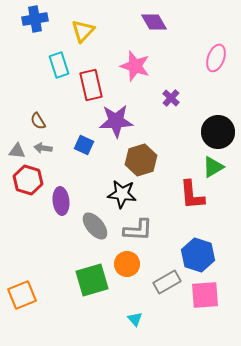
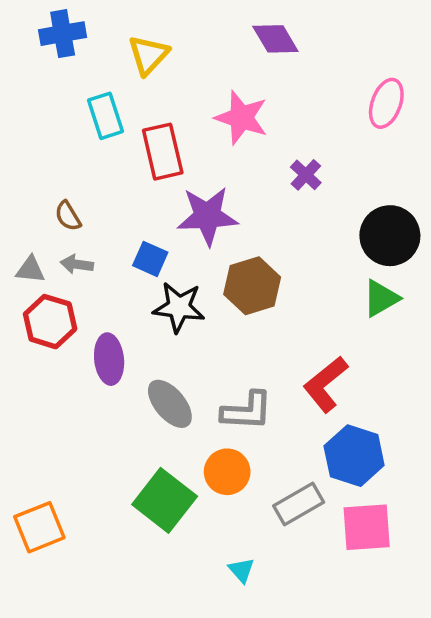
black star: (122, 194) -> (179, 307), moved
red L-shape: (192, 195) -> (325, 384), moved, turned 56
green square: (92, 280) -> (165, 500), turned -36

